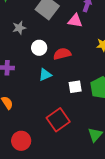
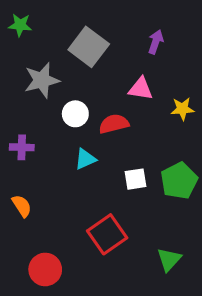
pink triangle: (75, 21) -> (141, 89), moved
gray star: (19, 28) -> (42, 80), size x1.5

